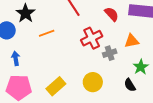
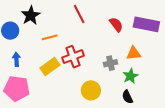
red cross: (92, 38) -> (73, 57), moved
green star: (141, 67) -> (130, 76), moved
yellow rectangle: (56, 86) -> (50, 66), moved

